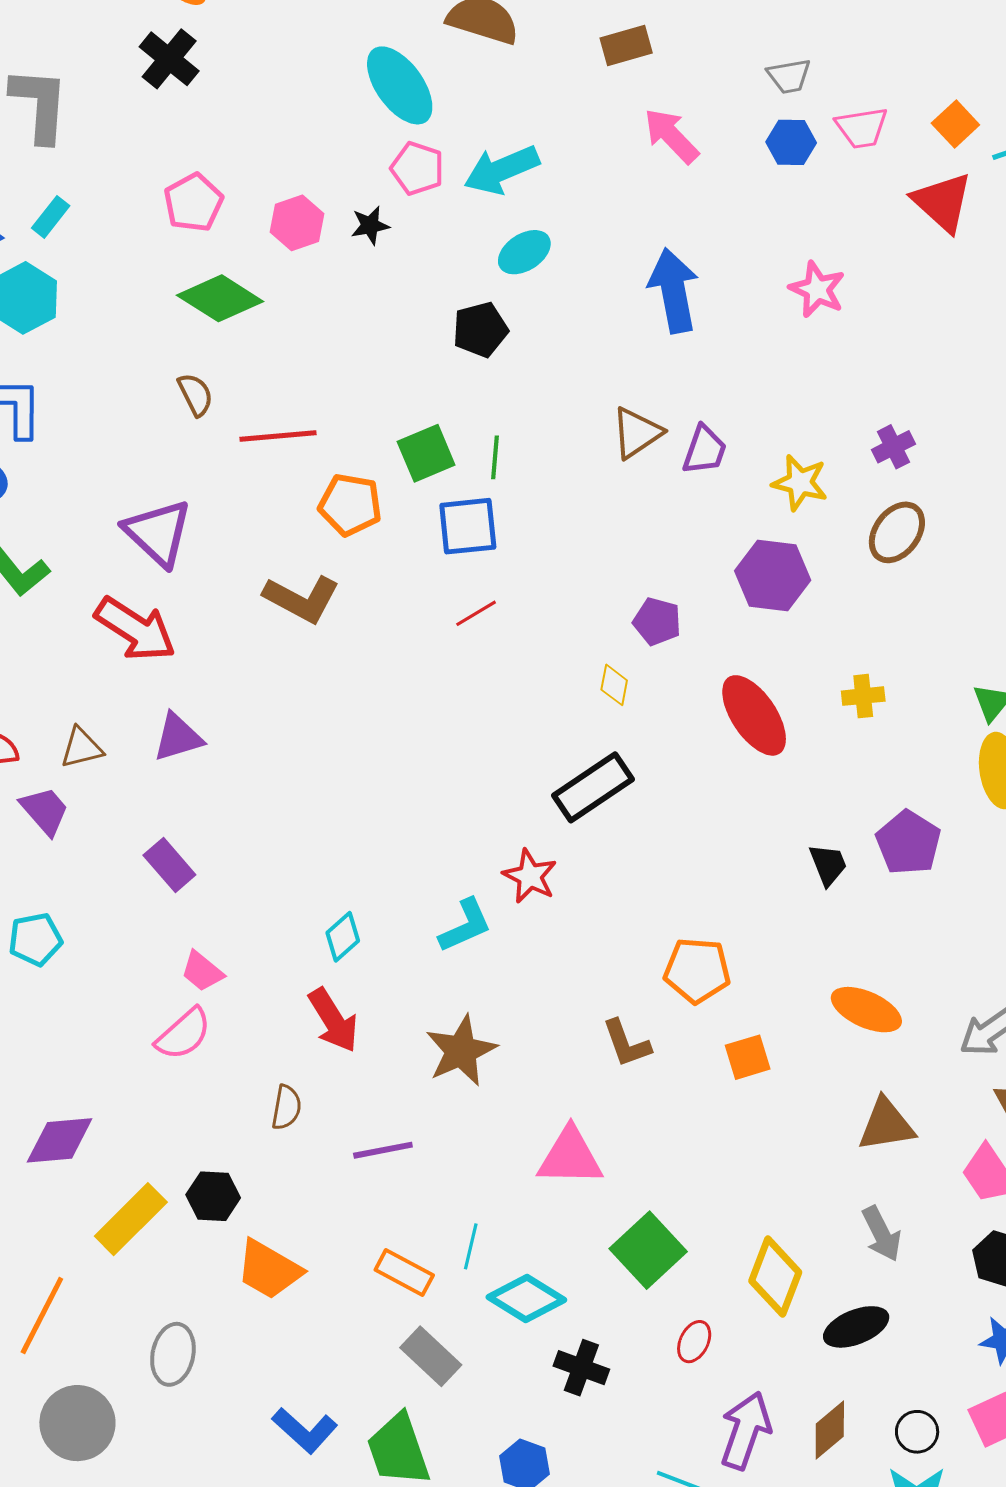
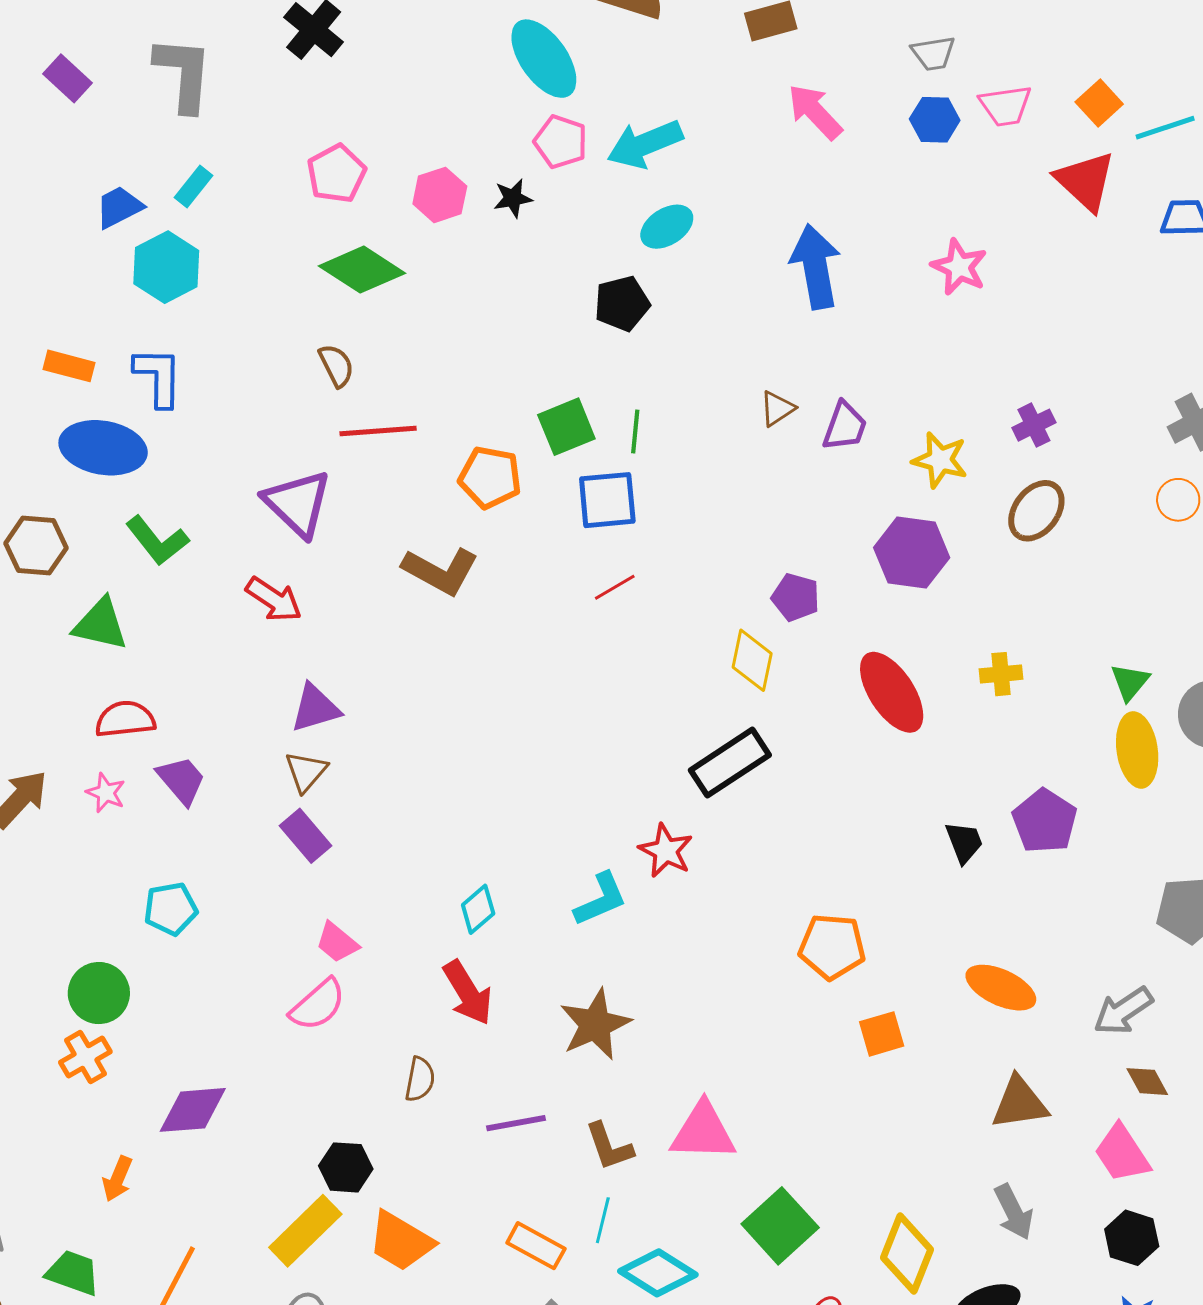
brown triangle: (637, 433) -> (777, 409), size x0.7
red line: (278, 436) -> (378, 431), moved
red arrow: (135, 629) -> (274, 599), size x0.7
yellow diamond: (614, 685) -> (752, 660), size x1.5
brown triangle: (82, 748) -> (306, 771), moved, turned -36
brown L-shape: (626, 1043) -> (609, 1146), moved
yellow rectangle: (131, 1219) -> (305, 1231), moved

